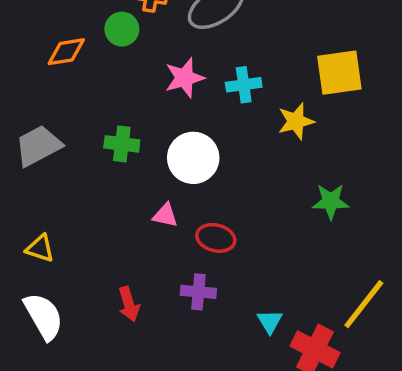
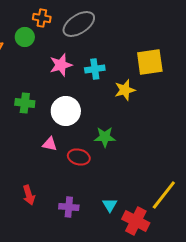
green star: (331, 201) -> (105, 137), moved
purple cross: (198, 292) -> (69, 207), moved

